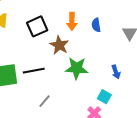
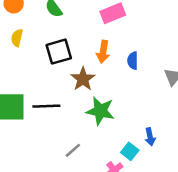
blue arrow: (116, 72) -> (150, 137), moved
gray line: (44, 101) -> (73, 150), moved

